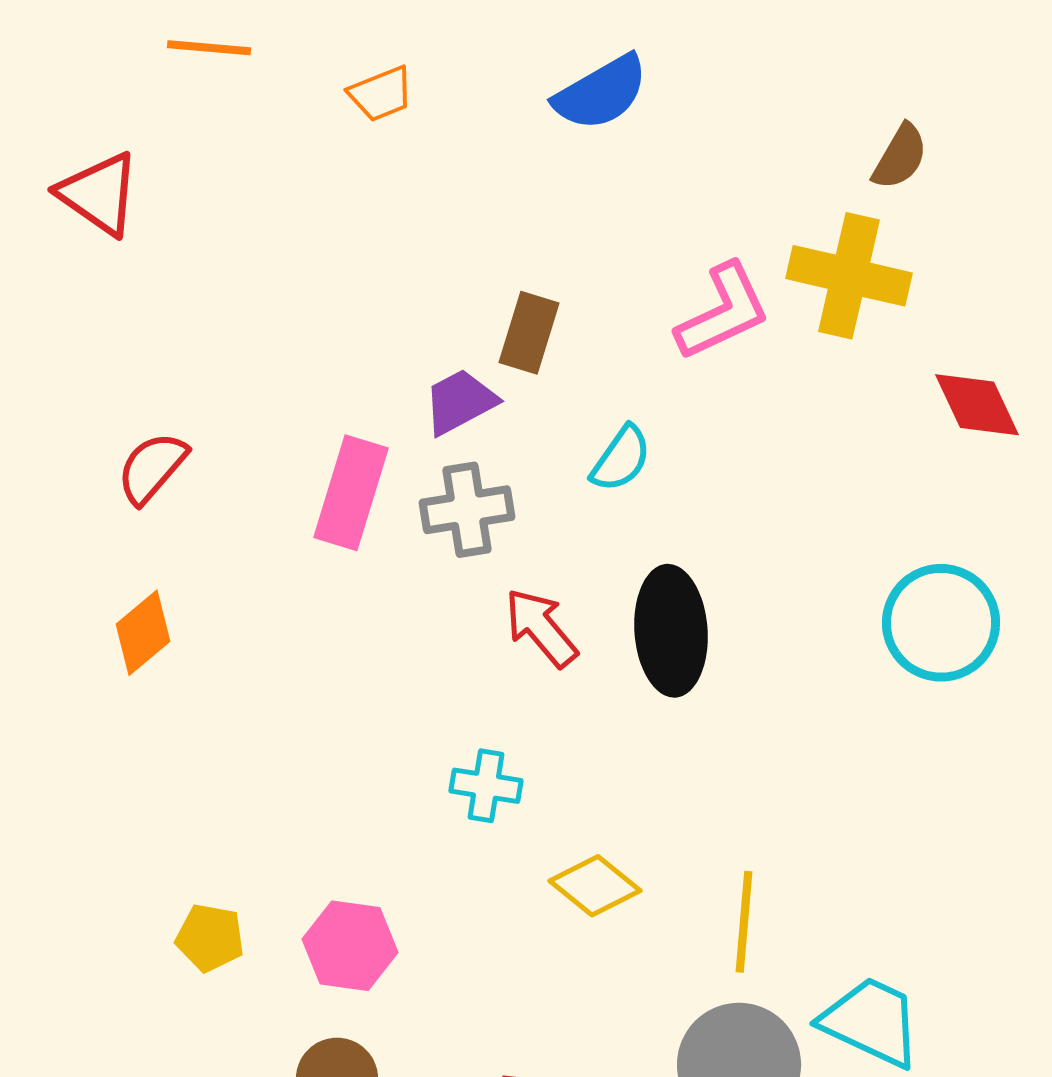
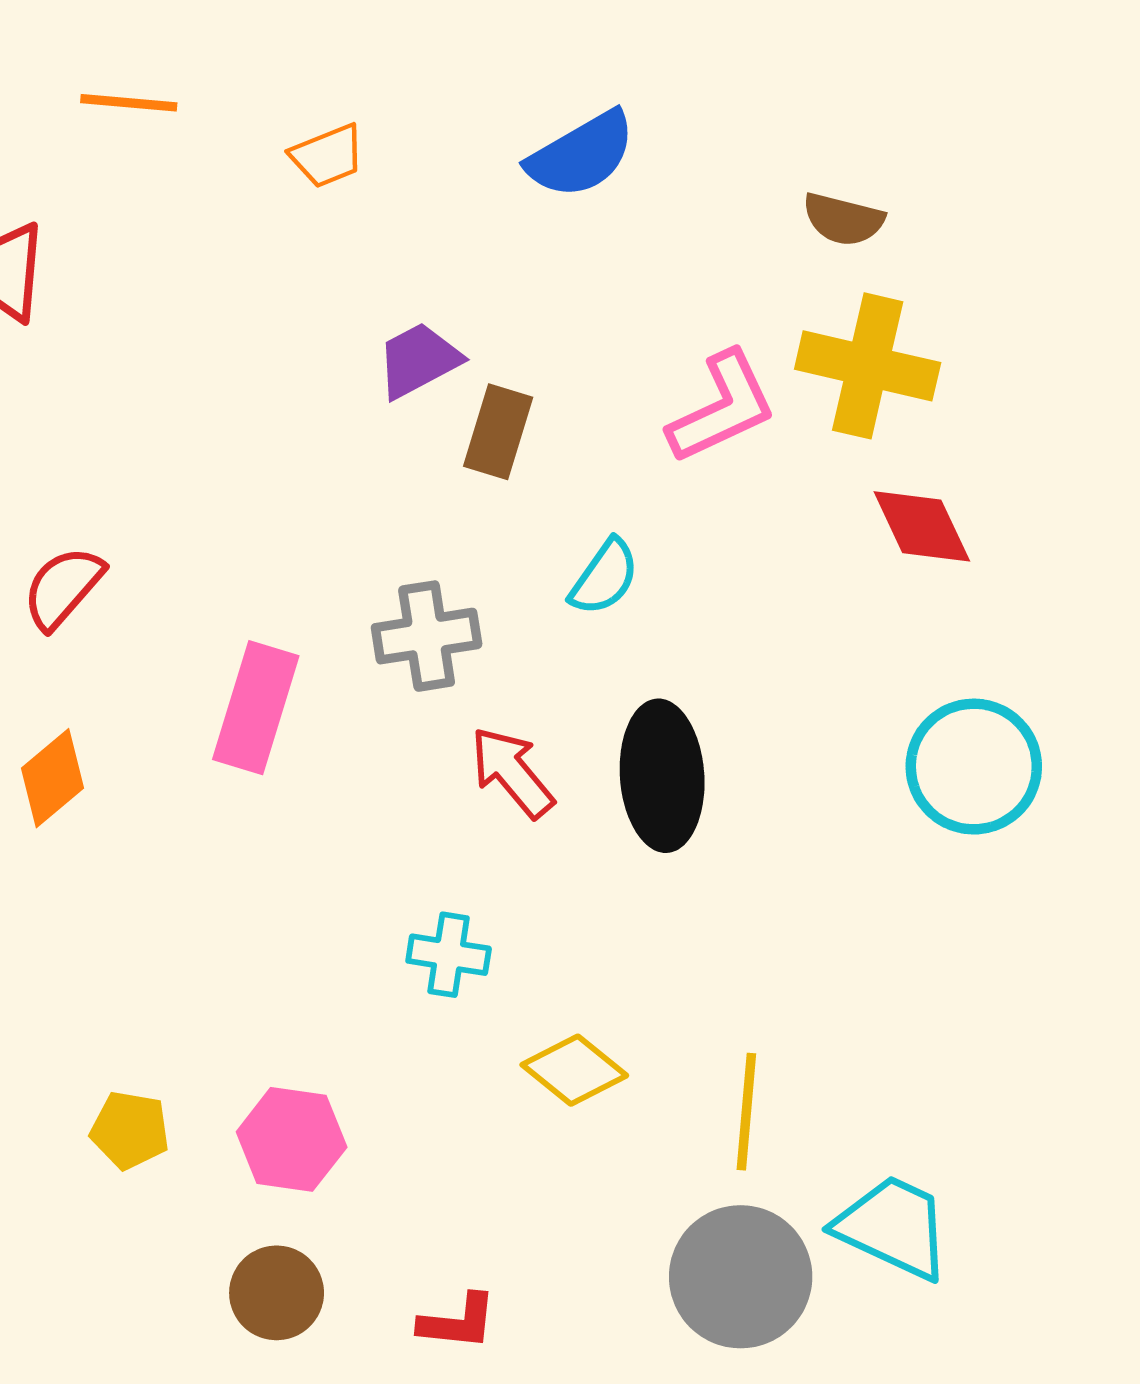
brown semicircle: (900, 157) -> (843, 219), moved, turned 74
purple trapezoid: (460, 402) -> (419, 360), moved
red diamond: (977, 405) -> (922, 526), moved
pink rectangle: (351, 493) -> (256, 708), moved

